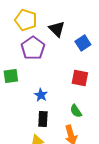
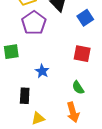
black rectangle: (43, 119) -> (25, 96), moved

